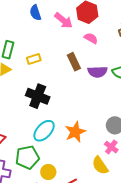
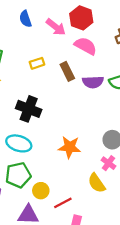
pink semicircle: (91, 38) -> (86, 46), size x1.5
yellow rectangle: (34, 59) -> (37, 63), moved
cyan ellipse: (44, 131) -> (19, 143), moved, turned 65
orange star: (75, 132) -> (70, 147), turned 30

